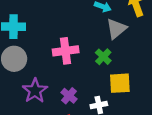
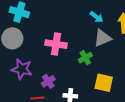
yellow square: (120, 83) -> (104, 83), moved
purple star: (35, 91) -> (22, 69), turned 30

